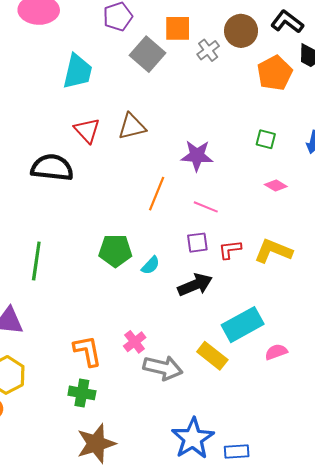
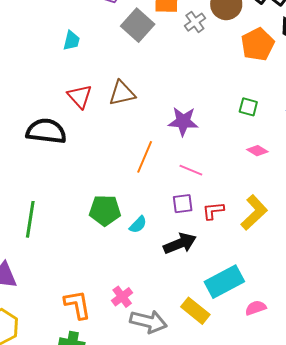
cyan trapezoid: (78, 72) -> (71, 41), size x0.6
yellow L-shape: (273, 251) -> (254, 213), turned 114

